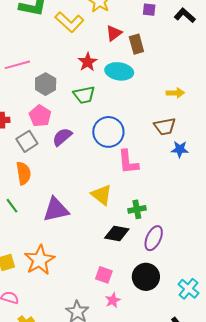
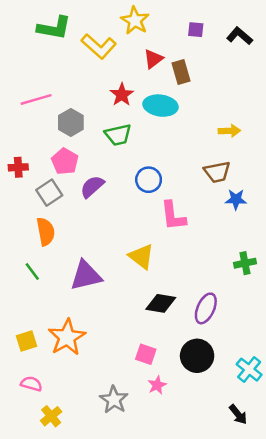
blue circle: (108, 132) -> (149, 180), size x0.7
green cross: (137, 209) -> (245, 263), moved

